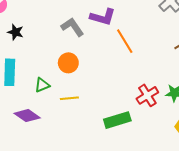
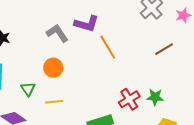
green triangle: (42, 85) -> (28, 89), turned -42

